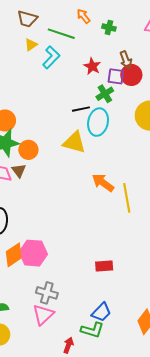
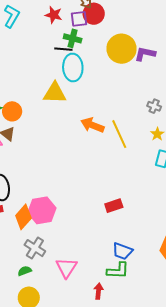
green cross: (105, 94) -> (73, 38), turned -30
black line: (81, 109) -> (63, 49), moved, turned 30
gray cross: (47, 293) -> (35, 248), moved, turned 30
blue trapezoid: (101, 312) -> (122, 251), turned 80

